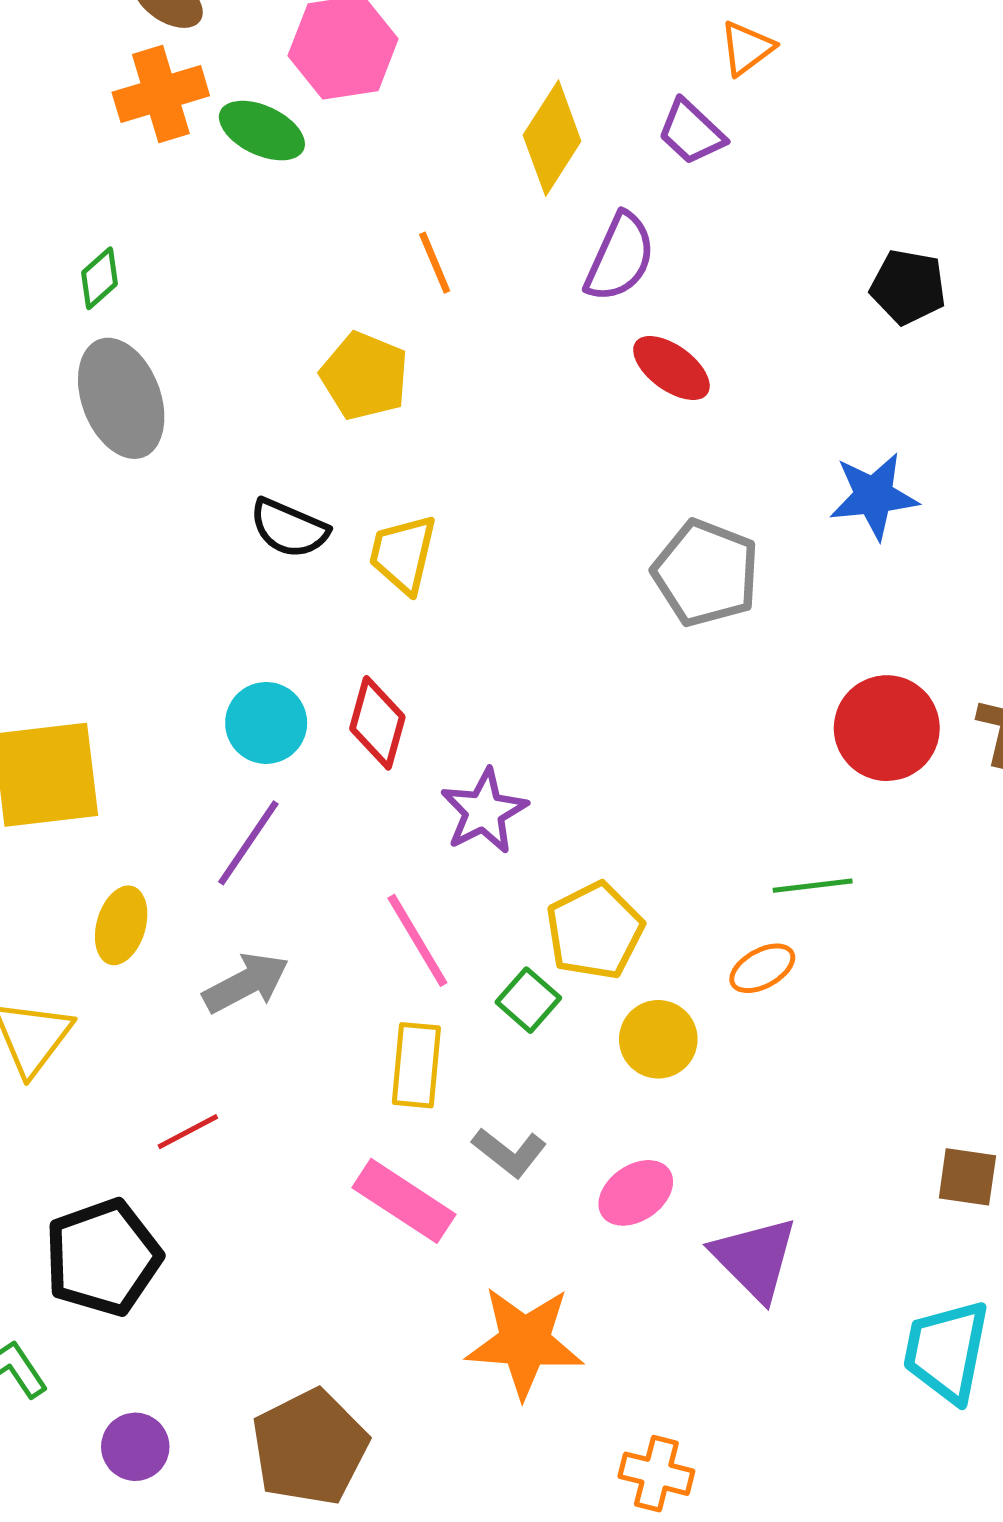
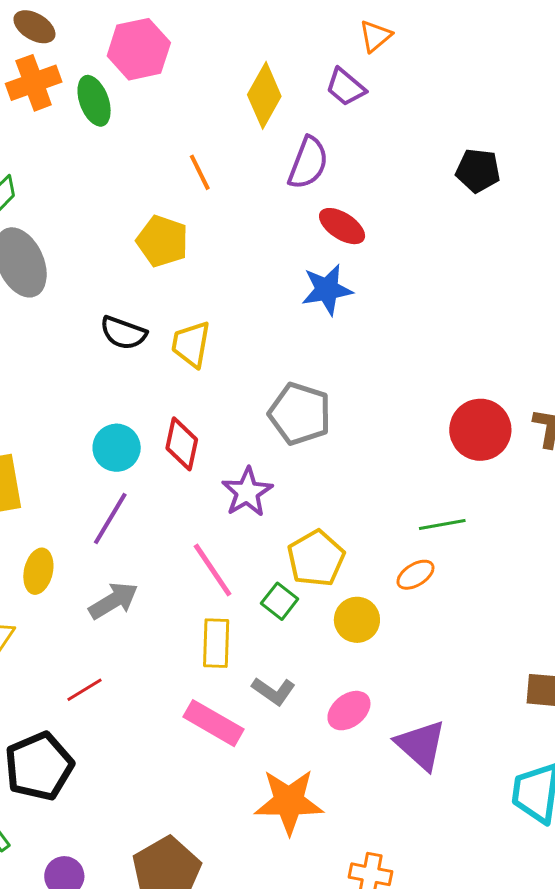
green ellipse: (262, 131) -> (94, 101), turned 48
blue star: (874, 496) -> (327, 290), moved
gray pentagon: (706, 573) -> (300, 414), moved

